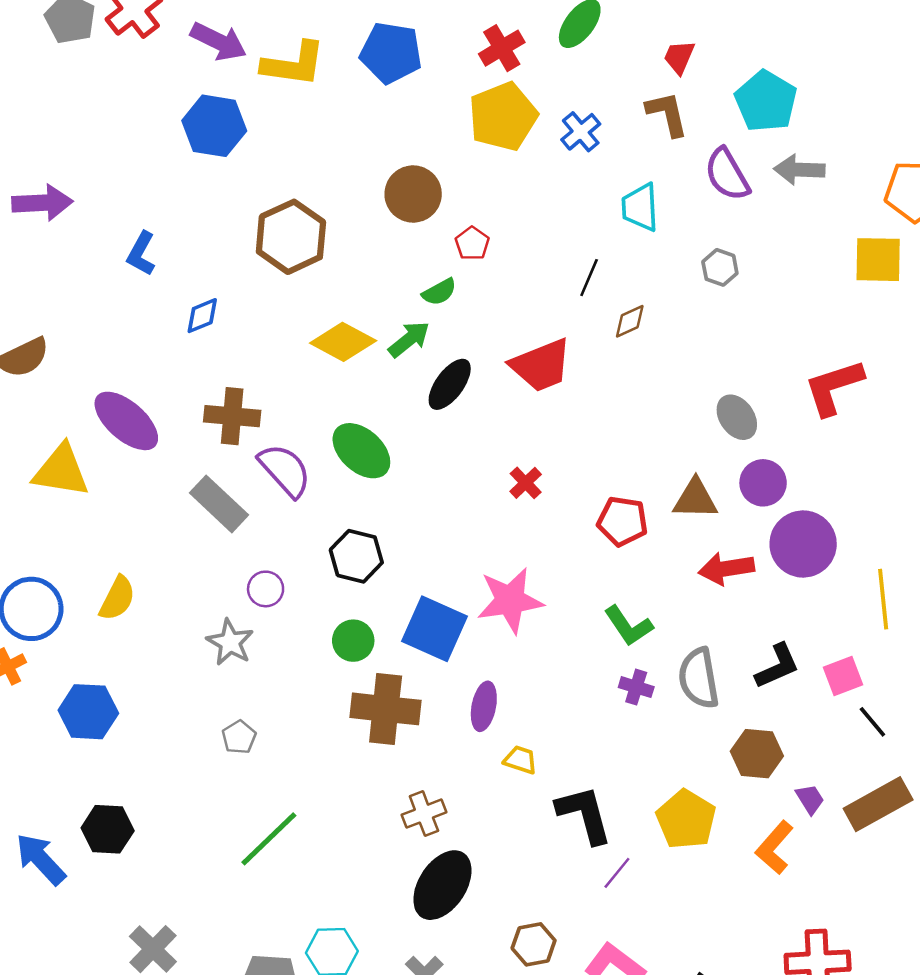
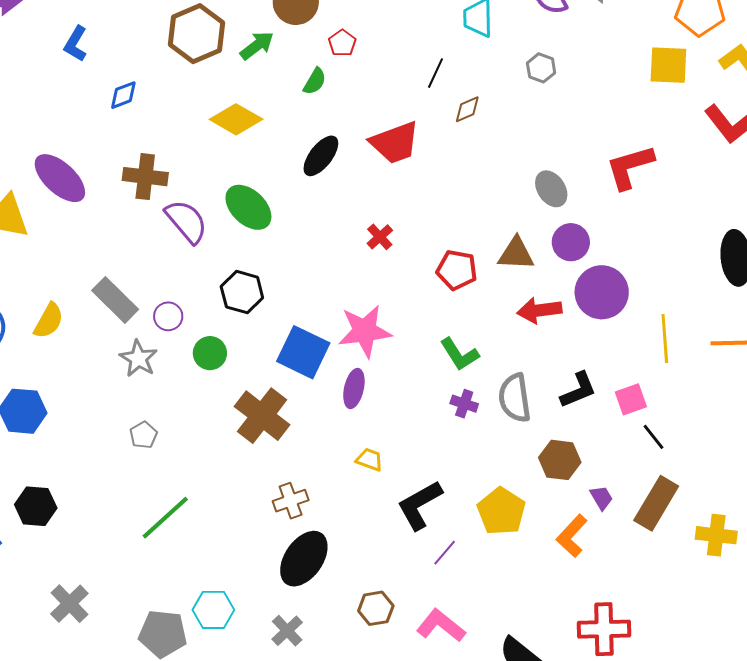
green semicircle: (439, 292) -> (315, 81), turned -32
green arrow: (409, 339) -> (257, 46), moved
gray rectangle: (219, 504) -> (115, 300), moved
green circle: (353, 641) -> (210, 353), moved
purple ellipse: (484, 706) -> (354, 388), moved
brown cross: (386, 709) -> (262, 416), turned 30
brown rectangle: (878, 804) -> (656, 503), turned -32
black L-shape: (584, 814) -> (420, 505), turned -106

